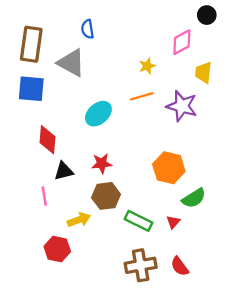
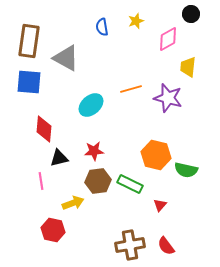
blue semicircle: (88, 29) -> (102, 27), moved
yellow star: (147, 66) -> (136, 21), moved
green semicircle: (194, 198) -> (186, 170), moved, turned 45
green rectangle: (139, 221) -> (130, 184), moved

